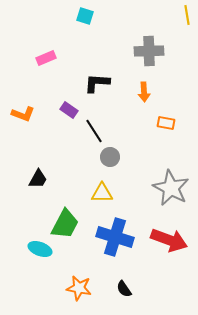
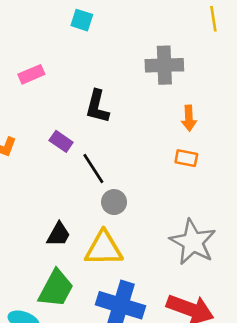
black L-shape: (97, 83) -> (97, 107), turned -80
orange arrow: (144, 92) -> (189, 118), moved
black trapezoid: (38, 179) -> (59, 234), moved
yellow triangle: (102, 193) -> (104, 249), size x1.4

